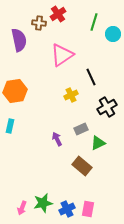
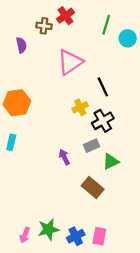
purple semicircle: (19, 40) -> (21, 45), size x0.6
black cross: (107, 107) -> (103, 121), moved

